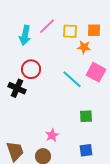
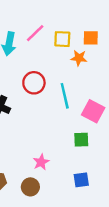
red circle: (31, 69) -> (34, 83), moved
pink square: (96, 72) -> (93, 111), moved
cyan line: (72, 79) -> (65, 96), turned 35

